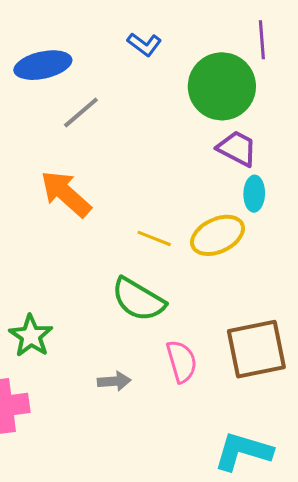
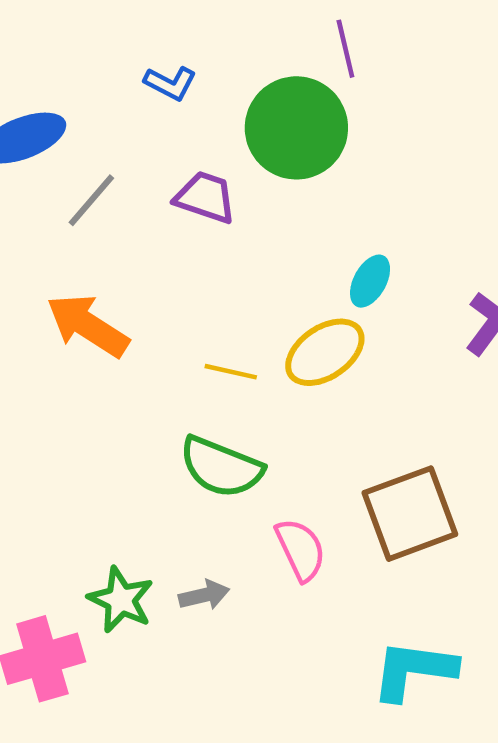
purple trapezoid: (237, 148) -> (205, 197), moved
cyan ellipse: (254, 194) -> (370, 281), turned 36
green star: (31, 336) -> (121, 600), moved

